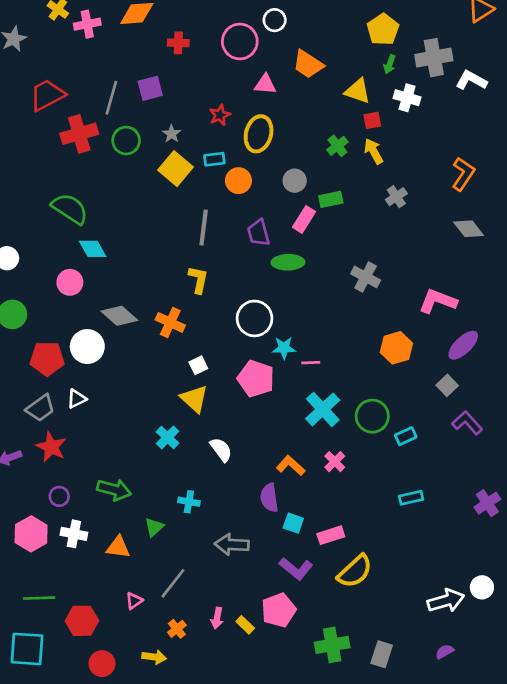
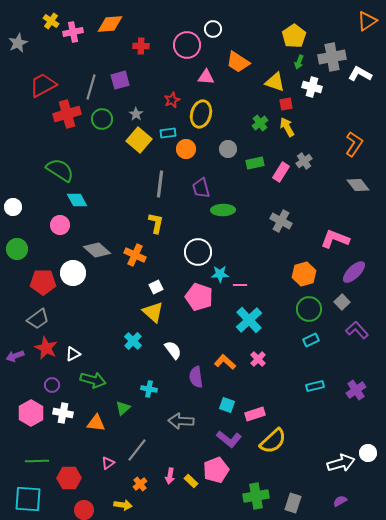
pink rectangle: (304, 219) -> (281, 172), moved
white triangle: (77, 399) -> (73, 354), moved
green circle: (372, 416) -> (309, 309), moved
purple semicircle: (269, 498) -> (196, 377), moved
purple cross: (487, 503) -> (356, 390), moved

